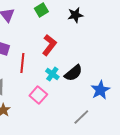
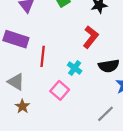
red L-shape: (49, 45) -> (91, 37), moved
black semicircle: (73, 73) -> (109, 66), moved, turned 30

